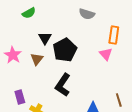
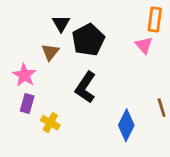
pink star: (13, 55) -> (24, 75), moved
purple rectangle: (20, 97) -> (27, 104), turned 32

